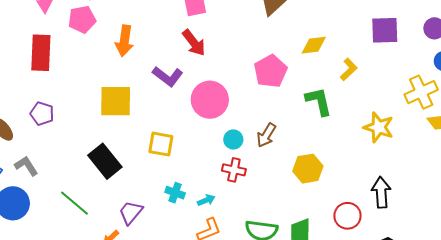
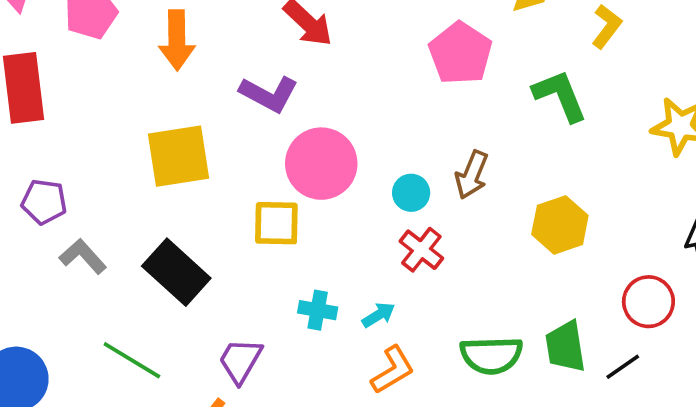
pink circle: (210, 100) -> (321, 164), moved
gray L-shape: (26, 166) -> (83, 256), moved
red cross: (234, 170) -> (421, 250), turned 35

